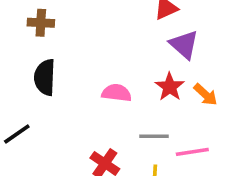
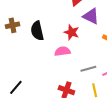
black semicircle: (45, 77) -> (37, 31), moved
red star: (170, 87) -> (72, 32), moved

